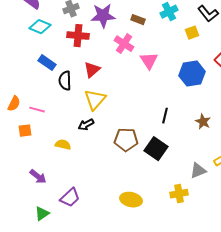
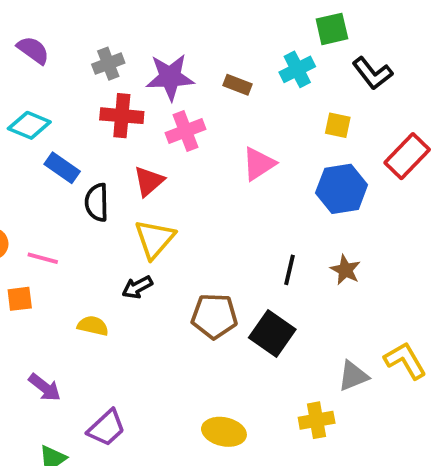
cyan diamond: (40, 27) -> (29, 125), moved
yellow square: (192, 33) -> (338, 125), moved, turned 32
pink cross: (124, 44) -> (185, 131), moved, turned 36
pink triangle: (149, 61) -> (259, 164), turned 30
brown star: (203, 122) -> (345, 270), moved

